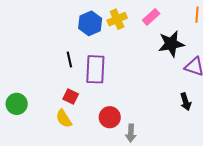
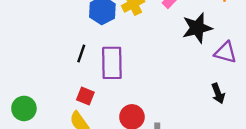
black line: (69, 60) -> (81, 54), turned 35

